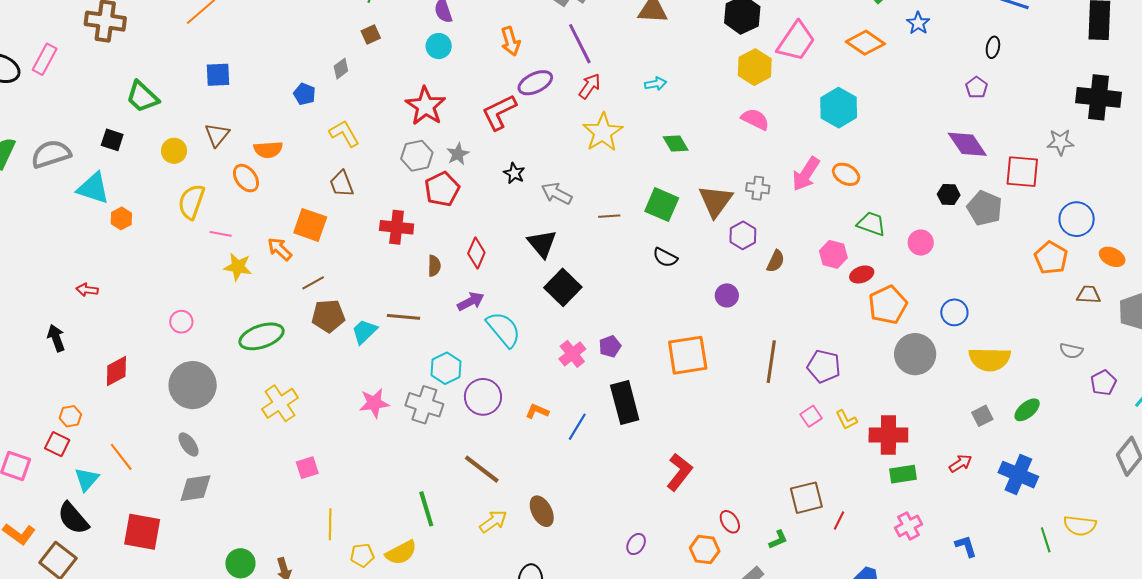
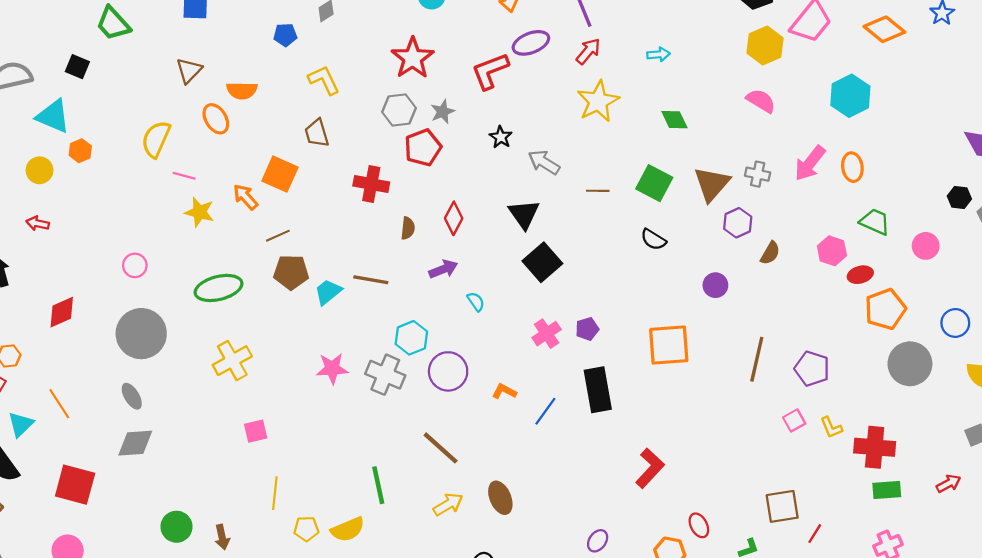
blue pentagon: (305, 94) -> (285, 35), turned -30
yellow circle: (174, 151) -> (40, 170), moved
orange ellipse: (846, 174) -> (852, 167), turned 48
cyan semicircle: (504, 329) -> (476, 302), size x0.5

